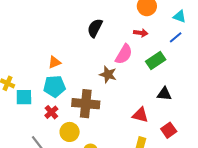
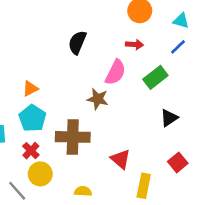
cyan pentagon: (54, 86) -> (32, 118), turned -30
black triangle: (164, 94) -> (169, 118), turned -35
red triangle: (140, 115) -> (121, 159), moved, turned 30
yellow circle: (70, 132) -> (40, 174), moved

